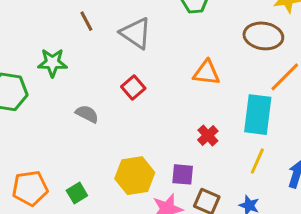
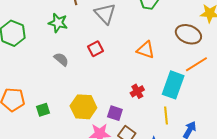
green star: (52, 63) -> (58, 23), moved
yellow line: (257, 161) -> (166, 115), turned -42

